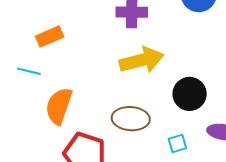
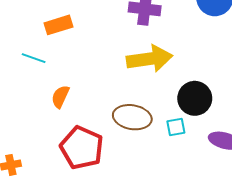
orange semicircle: (59, 106) -> (60, 97), size x0.6
cyan square: (177, 144) -> (176, 127), moved

